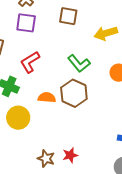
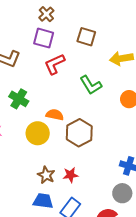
red L-shape: (30, 62) -> (55, 64), moved
brown hexagon: (74, 93) -> (79, 133), moved
yellow circle: (18, 118) -> (38, 133), moved

